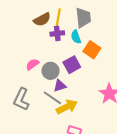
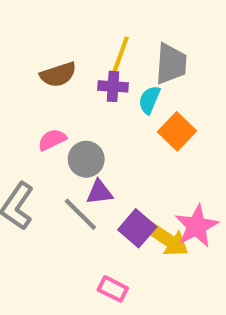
brown semicircle: (42, 19) -> (58, 74), moved
cyan semicircle: (76, 37) -> (149, 100), turned 32
purple square: (72, 65) -> (137, 228), moved, turned -30
yellow arrow: (67, 107) -> (168, 239), moved, turned 50

